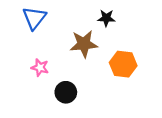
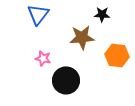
black circle: (66, 92) -> (66, 80), size x1.4

